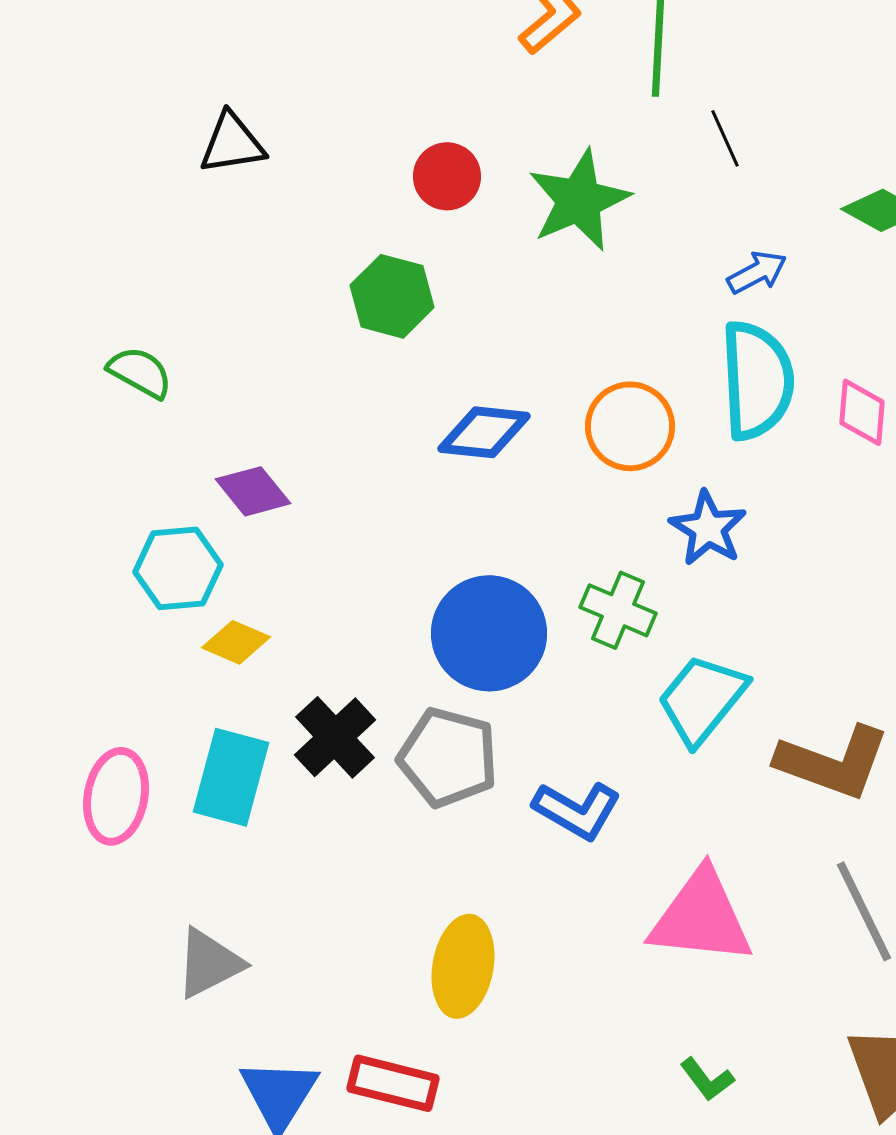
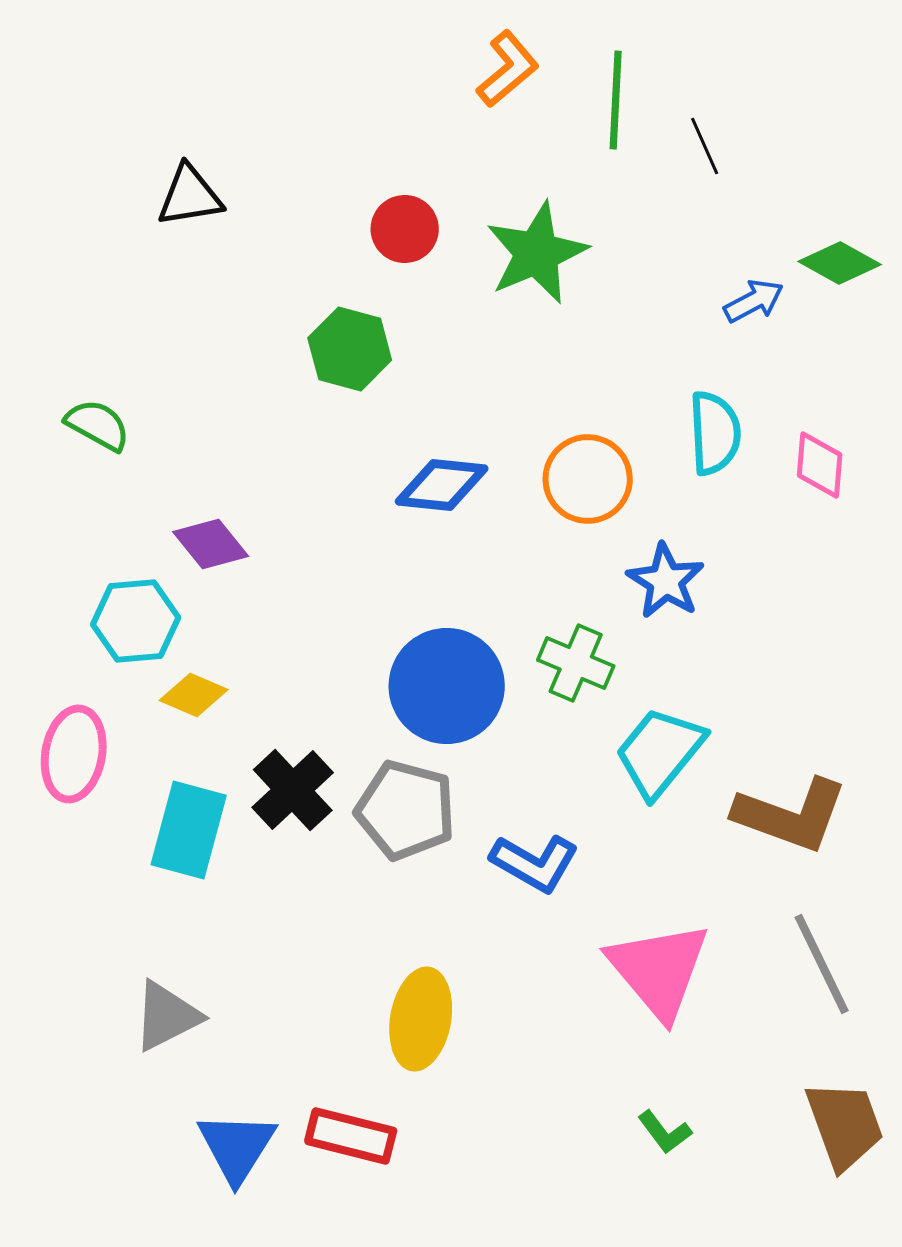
black line: (725, 138) -> (705, 146), moved
blue arrow: (757, 272) -> (754, 301), moved
cyan semicircle: (757, 380) -> (715, 433), size x0.7
pink ellipse: (116, 796) -> (74, 754), moved
pink triangle: (701, 917) -> (659, 970), turned 44

